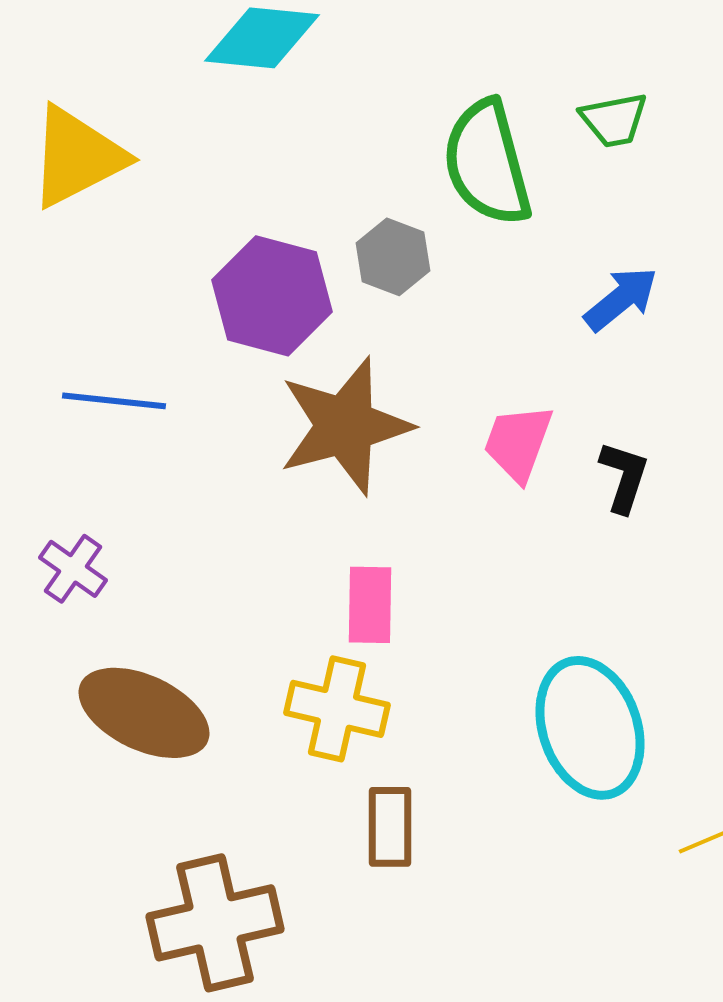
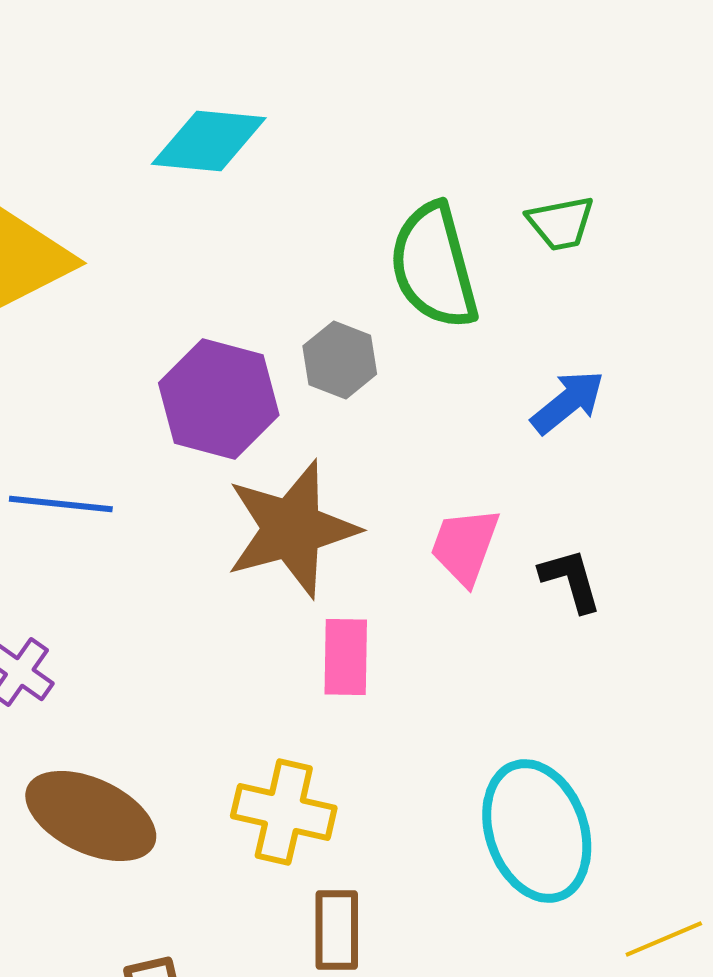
black L-shape: (624, 477) -> (571, 580), turned -34
pink rectangle: (370, 605) -> (346, 657), moved

